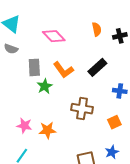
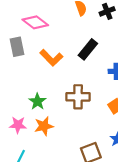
gray rectangle: (34, 67) -> (17, 47), moved
green star: (45, 86) -> (37, 101), moved

